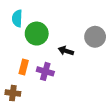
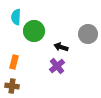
orange rectangle: (24, 67) -> (14, 62), moved
purple cross: (45, 71) -> (57, 66), moved, turned 35

